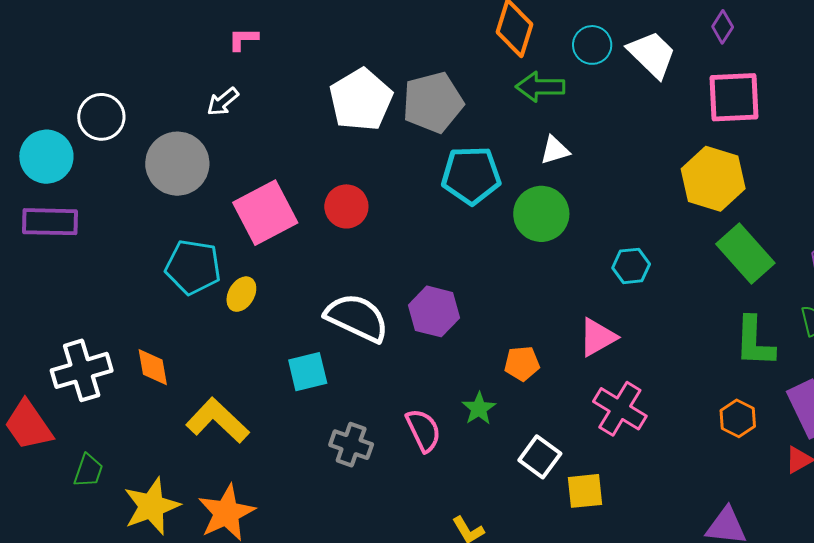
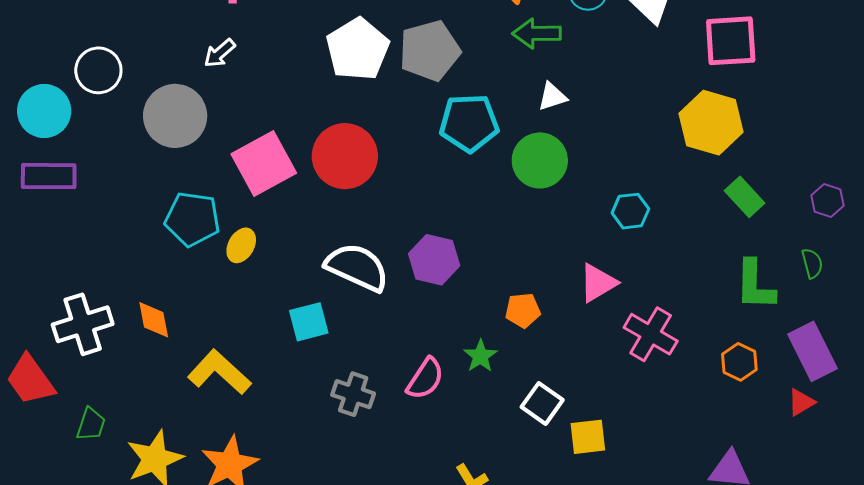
red circle: (346, 206) -> (345, 156), size x1.5
green rectangle: (745, 254) -> (745, 197), size x0.7
pink cross: (620, 409) -> (651, 334), moved
pink semicircle: (423, 430) -> (425, 379), turned 60

